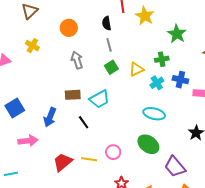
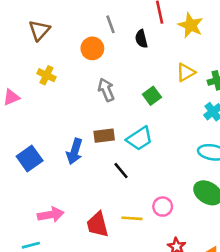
gray line: (109, 45) -> (111, 24), moved
yellow triangle: (136, 69) -> (186, 72), moved
blue arrow: (50, 117) -> (75, 151), moved
pink arrow: (28, 141) -> (51, 215), moved
red trapezoid: (63, 162) -> (97, 225), turned -60

